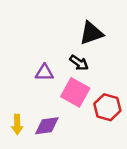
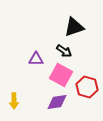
purple diamond: (47, 126) -> (57, 102), moved

